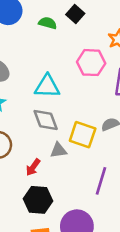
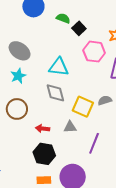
black square: (75, 14) -> (79, 28), moved
gray triangle: (58, 150) -> (70, 127), moved
red arrow: (33, 167) -> (43, 129), turned 56

